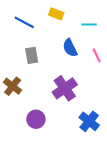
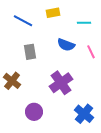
yellow rectangle: (56, 14) -> (53, 13), turned -32
blue semicircle: (70, 48) -> (66, 45), turned -42

